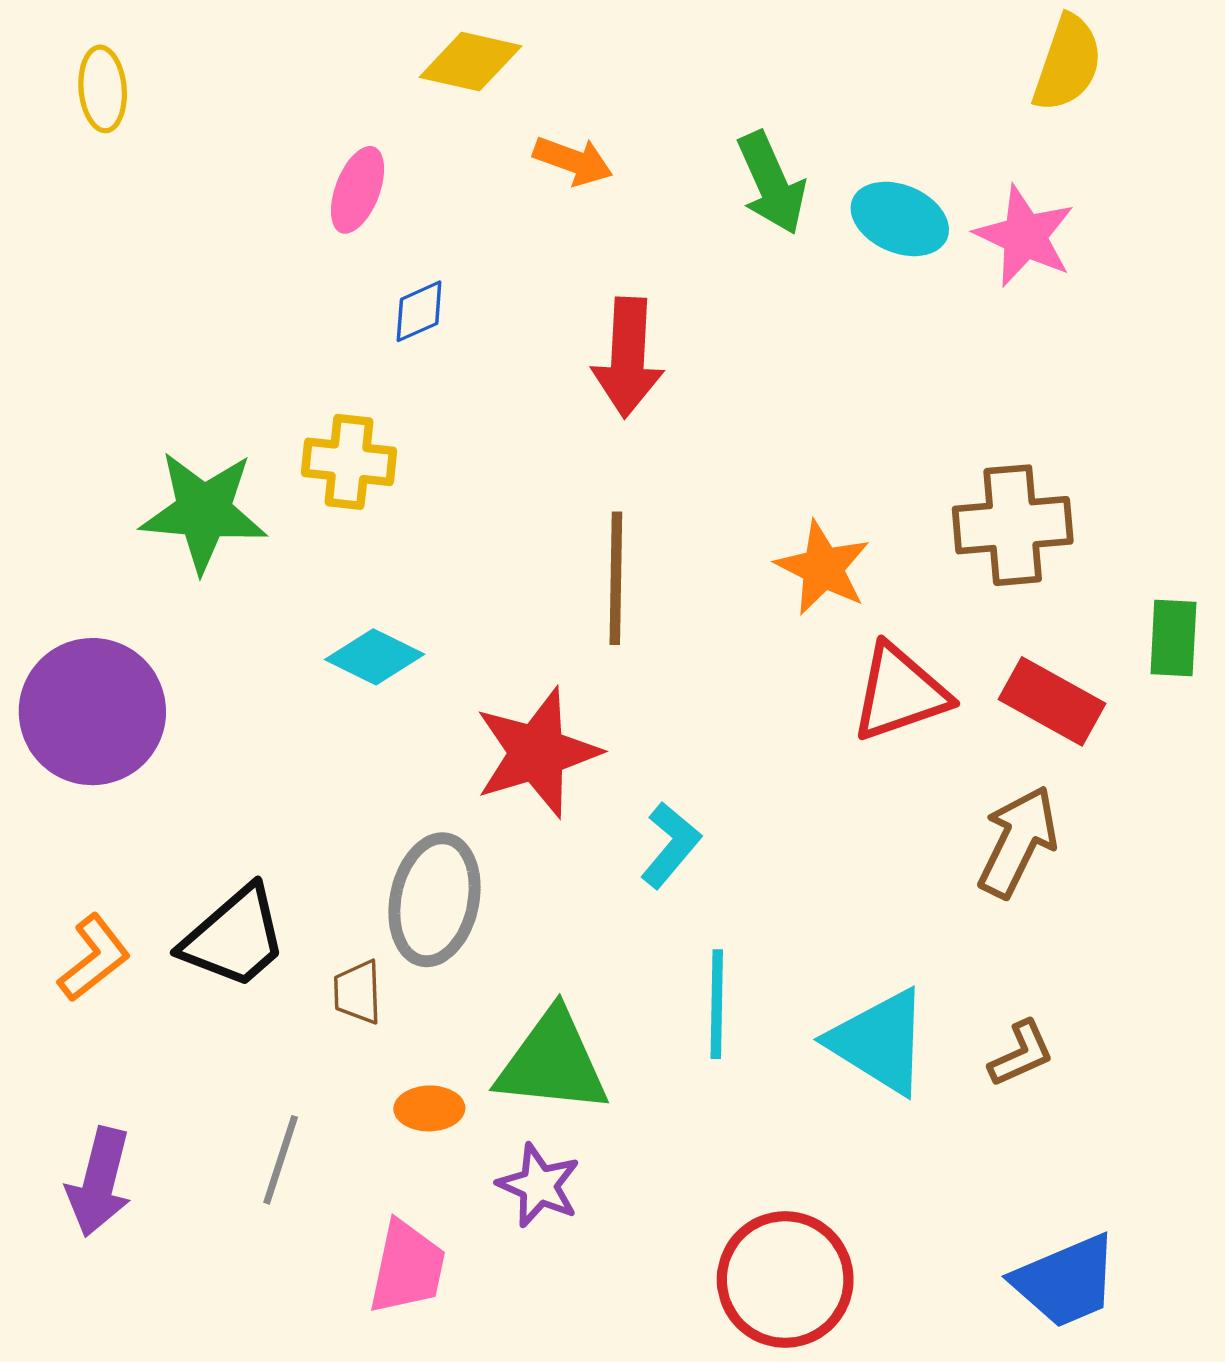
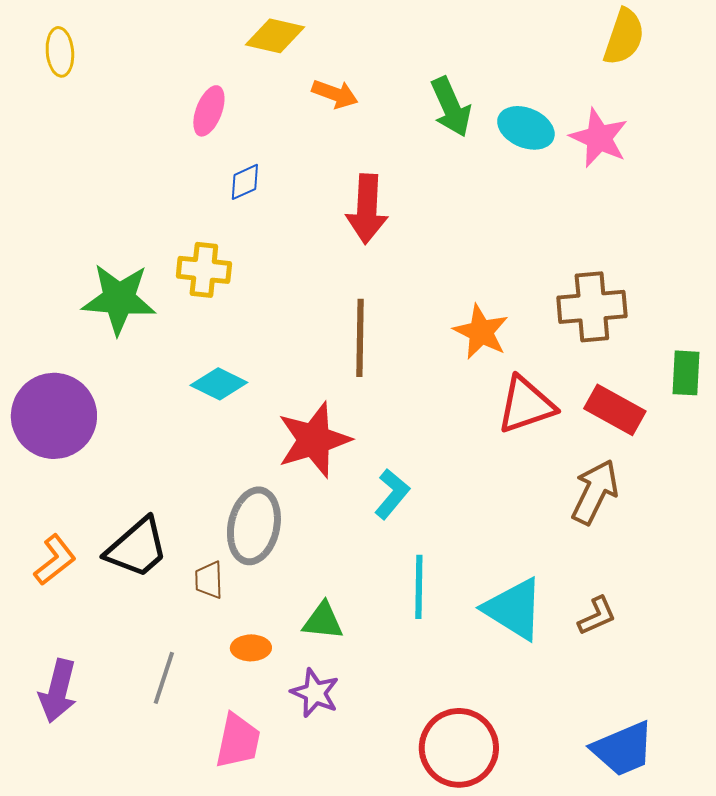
green triangle: (553, 1062) -> (323, 621), size x0.6

